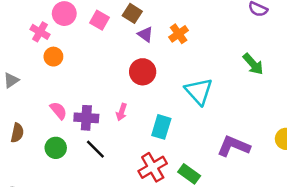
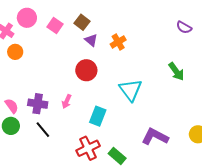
pink semicircle: (58, 111) -> (12, 106), moved

